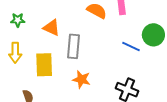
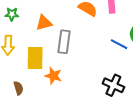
orange triangle: (52, 28) -> (44, 23), turned -42
orange star: (81, 79) -> (53, 76), moved

